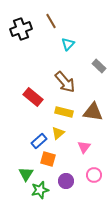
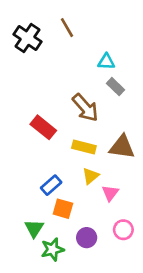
black cross: (21, 29) -> (28, 38), turned -35
cyan triangle: (68, 44) -> (106, 62), moved, turned 48
gray rectangle: (99, 66) -> (115, 87), moved
yellow triangle: (58, 133) -> (91, 176), moved

